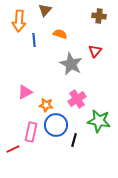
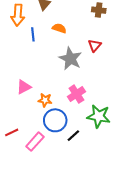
pink rectangle: (31, 132) -> (35, 142), moved, turned 30
black line: (74, 140) -> (73, 136), turned 32
red line: (13, 149) -> (12, 132), moved

